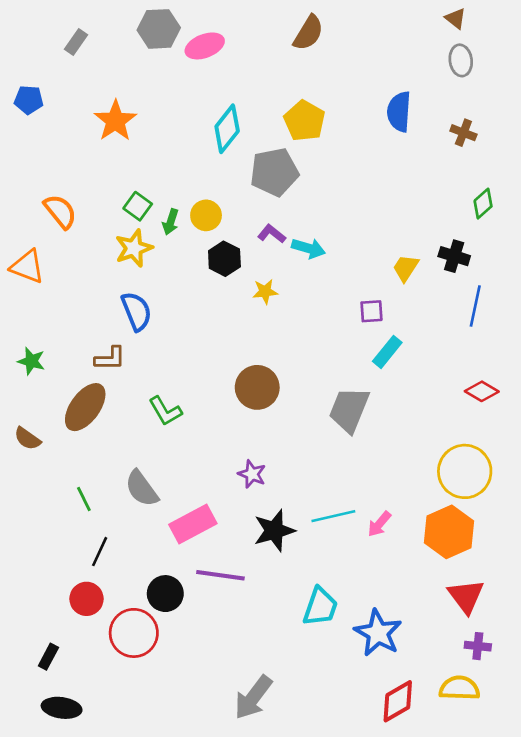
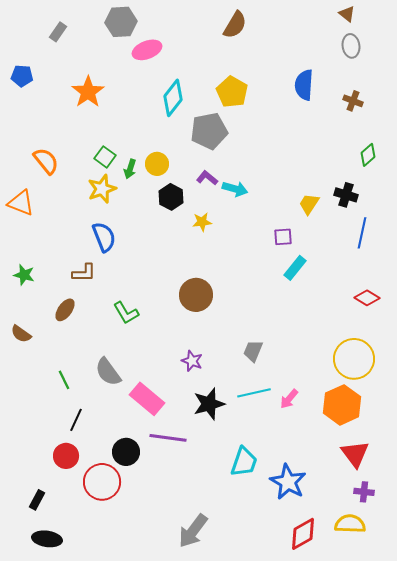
pink ellipse: (205, 46) -> (147, 50), moved
brown ellipse: (85, 407) -> (65, 310), size x0.6
gray trapezoid: (349, 410) -> (253, 351), moved, size x0.6
pink rectangle: (193, 524) -> (147, 399), turned 68

